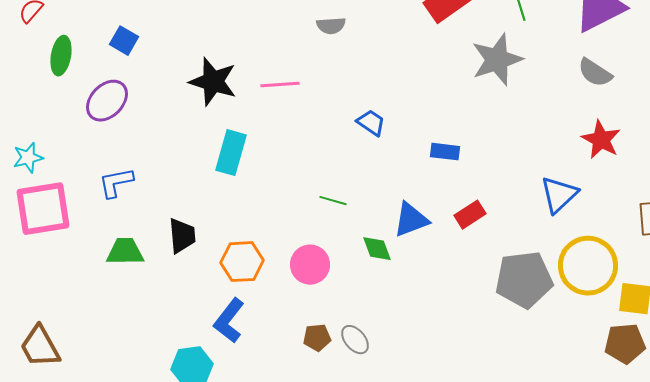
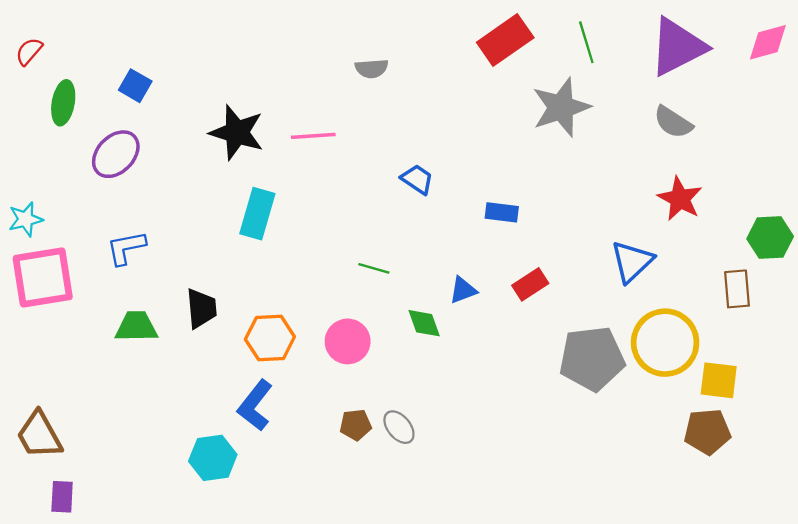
blue triangle: (411, 220) -> (463, 290), size x0.7

